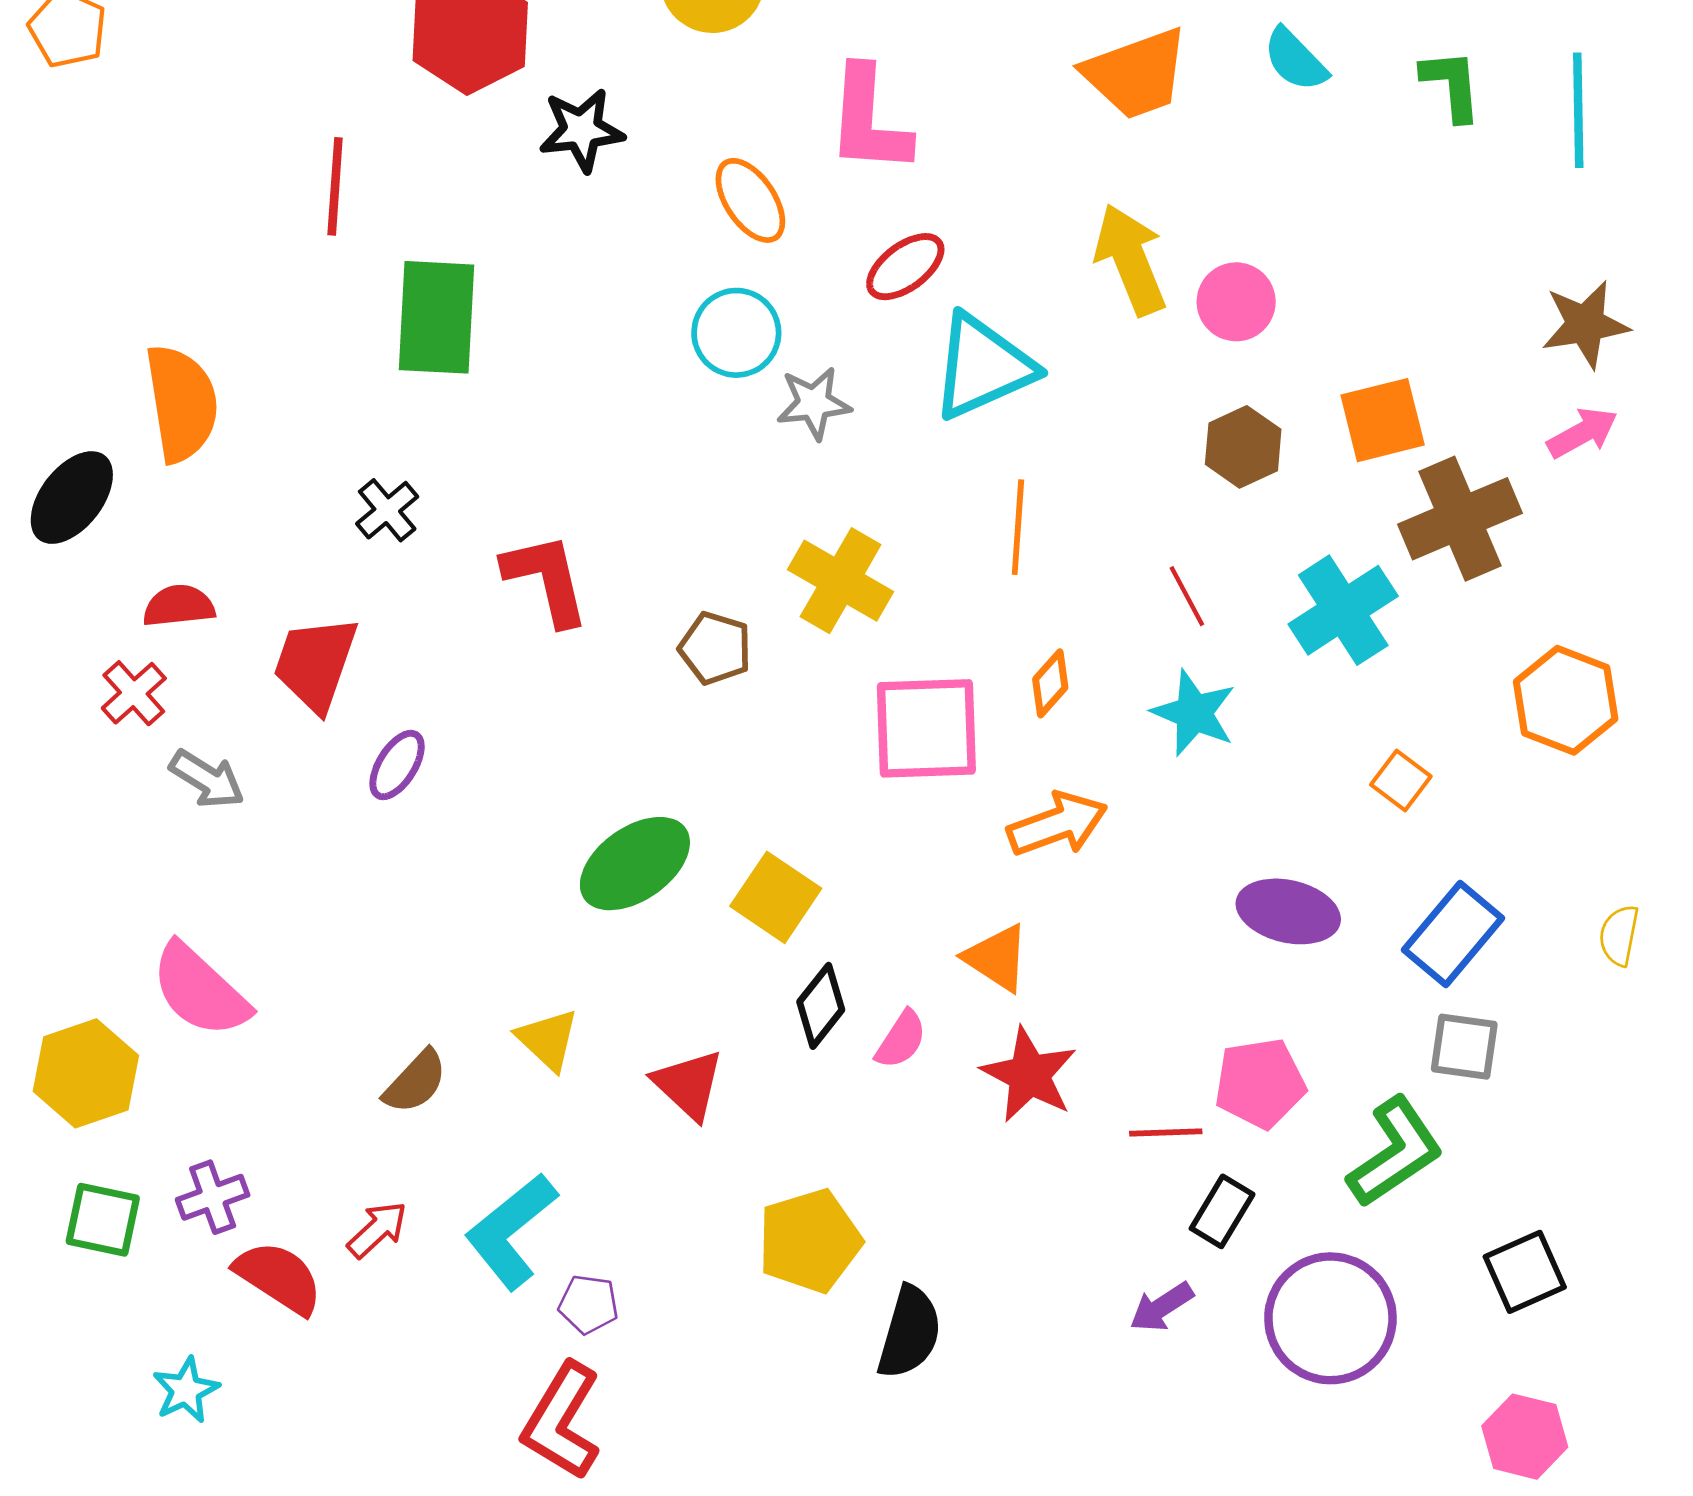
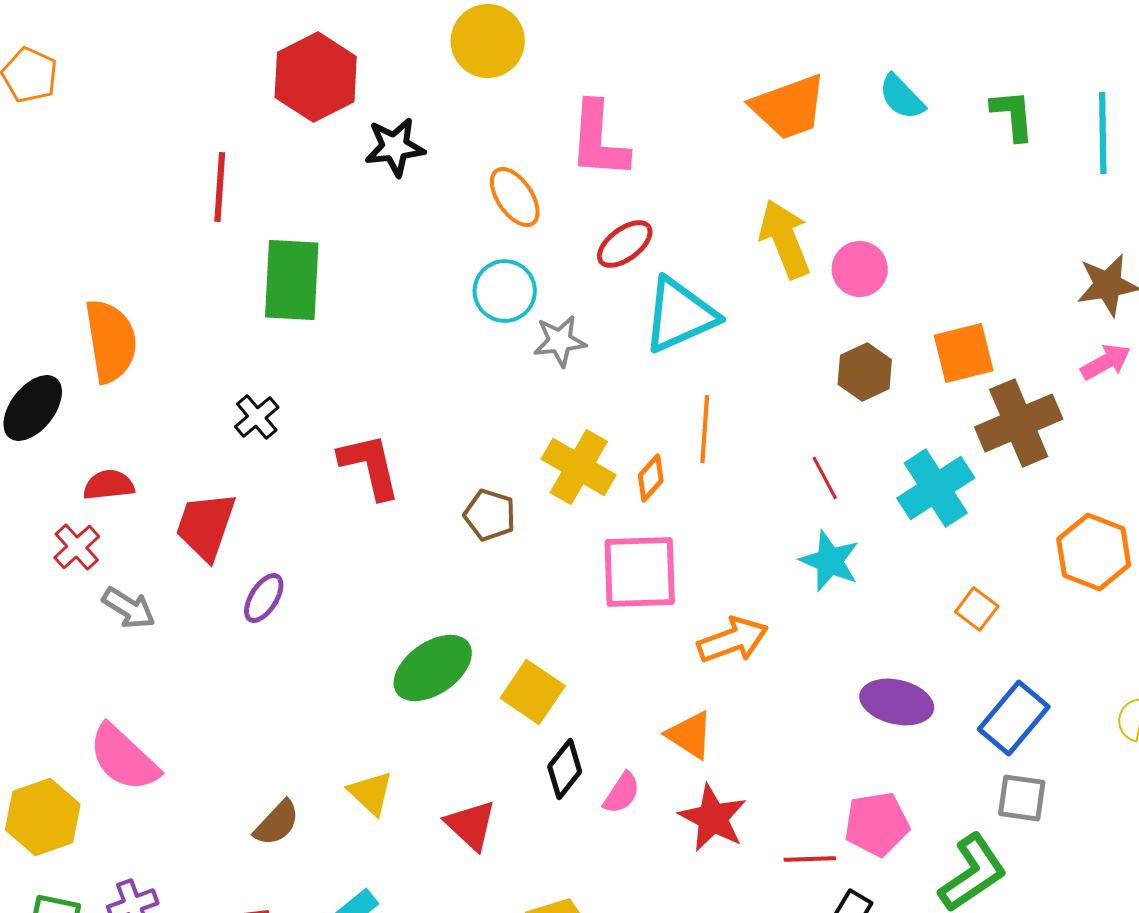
orange diamond: (1050, 683) -> (651, 478), moved

